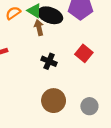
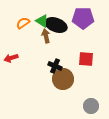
red square: (84, 53) -> (86, 59), turned -35
brown circle: (54, 101) -> (63, 79), moved

